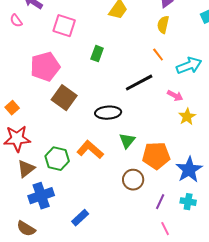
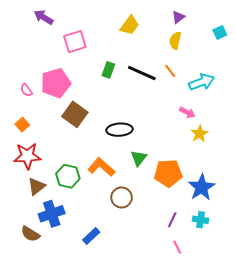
pink semicircle: (16, 21) -> (26, 90), moved
pink square: (64, 26) -> (75, 42), turned -35
black line: (139, 83) -> (142, 73), moved, turned 52
brown circle: (133, 180) -> (122, 197), moved
brown semicircle: (26, 229) -> (30, 234), moved

